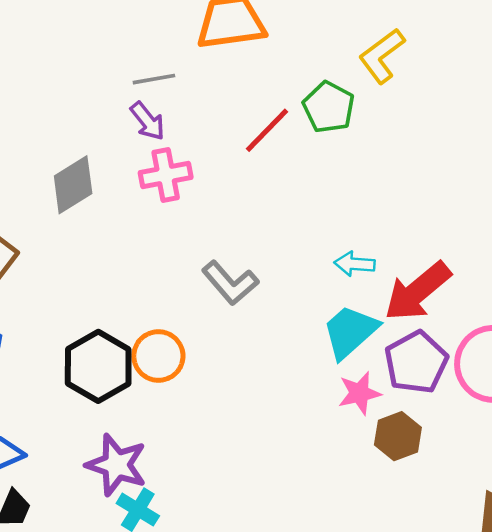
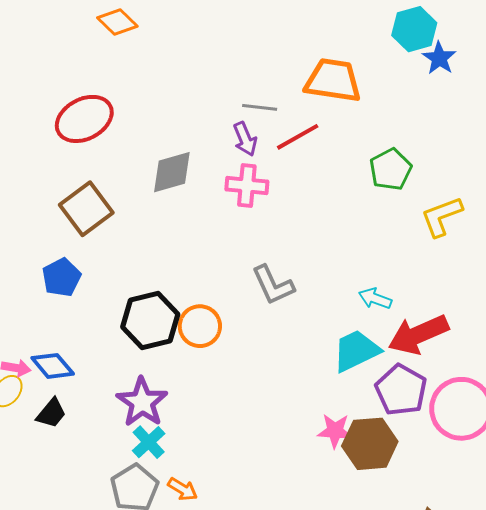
yellow L-shape: (382, 56) -> (442, 216), moved
red line: (267, 130) -> (298, 137), moved
purple pentagon: (416, 362) -> (401, 390), turned -30
pink star: (359, 393) -> (335, 431), moved
brown hexagon: (398, 436) -> (370, 444), size x1.4

